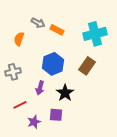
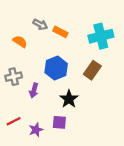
orange semicircle: (19, 39) -> (20, 41), turned 104
purple arrow: (40, 88) -> (34, 90), moved
red line: (20, 105) -> (14, 121), moved

